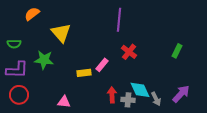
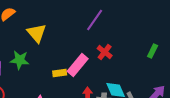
purple line: (119, 20) -> (95, 20), turned 30
pink rectangle: (102, 65) -> (78, 65), size x1.6

